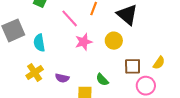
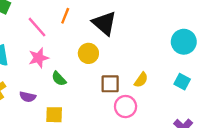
pink star: (84, 42) -> (39, 58), moved
green semicircle: (102, 80) -> (59, 79), moved

